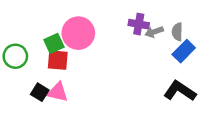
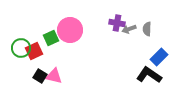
blue rectangle: (184, 51) -> (159, 57), moved
red square: (58, 60) -> (34, 51), moved, turned -30

